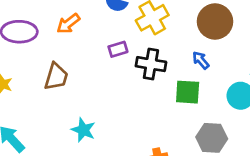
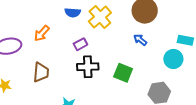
black cross: (151, 64) -> (88, 67), moved
green square: (188, 92) -> (123, 73), moved, turned 30

